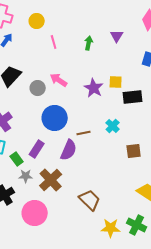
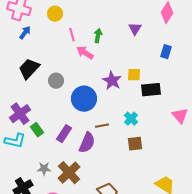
green arrow: (89, 43) -> (98, 36), moved
pink arrow: (59, 80) -> (85, 53), moved
blue circle: (55, 118) -> (84, 99), moved
purple rectangle: (37, 149) -> (64, 134), moved
brown square: (134, 151) -> (135, 144), moved
green rectangle: (17, 159) -> (37, 130), moved

